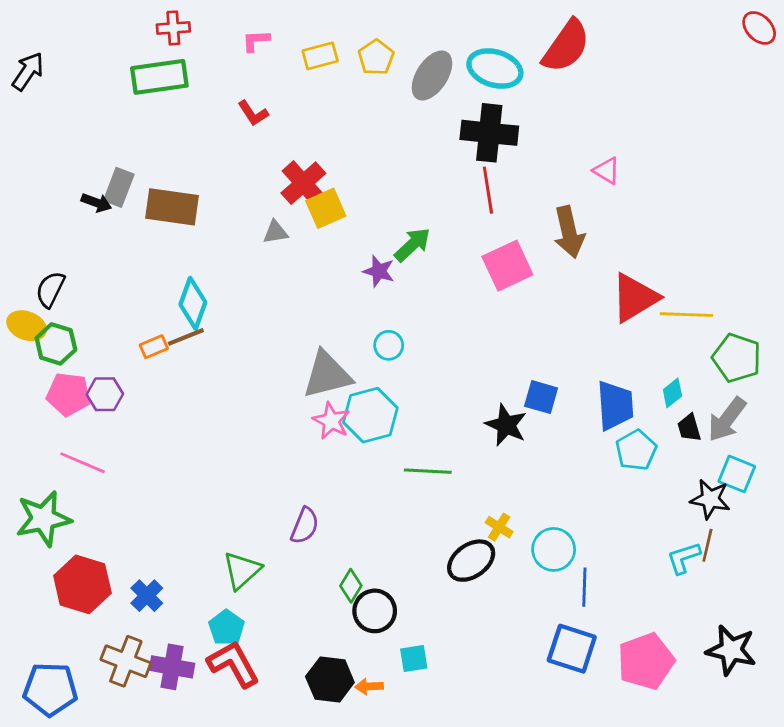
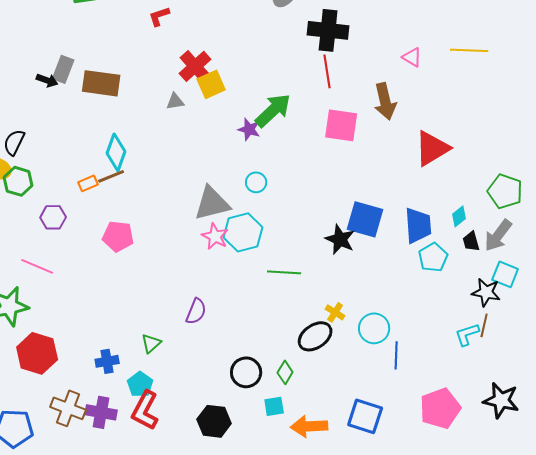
red L-shape: (253, 113) -> (159, 16), turned 105
green arrow: (412, 245) -> (273, 110), size x1.4
pink square: (507, 266) -> (341, 125), turned 33
yellow line: (686, 315) -> (469, 50), moved
pink pentagon: (69, 394) -> (118, 236), moved
blue square: (541, 397) -> (365, 219), size x1.5
green triangle: (242, 570) -> (151, 343), size x0.7
green diamond: (351, 586) -> (285, 372), moved
blue cross: (147, 596) -> (107, 361), moved, turned 35
blue square: (572, 649) -> (365, 416), moved
red L-shape: (233, 664) -> (145, 410), turned -123
orange arrow: (369, 686) -> (309, 426), moved, size x1.8

